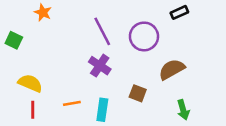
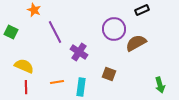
purple line: (102, 31) -> (55, 32), moved
brown semicircle: (172, 69) -> (136, 43), moved
green arrow: (183, 110) -> (160, 85), moved

